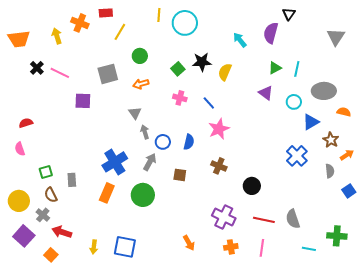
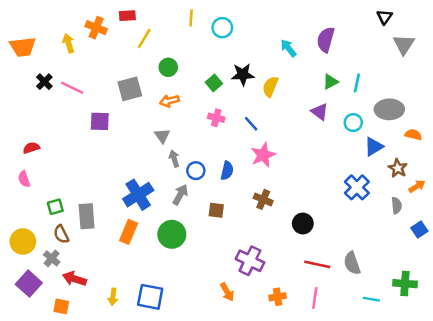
black triangle: (289, 14) -> (385, 17), moved
cyan circle: (185, 23) -> (222, 28), size x0.7
gray rectangle: (72, 180) -> (87, 216), size x1.5
purple cross: (224, 217) -> (250, 261), moved
orange square: (51, 255) -> (61, 306), turned -32

